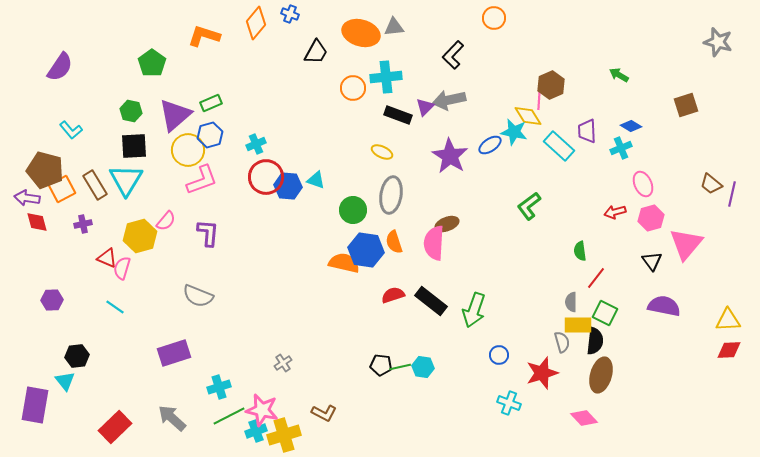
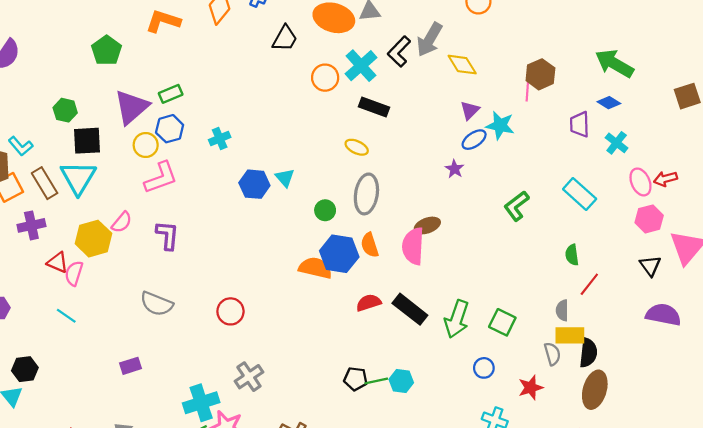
black L-shape: (453, 55) -> (399, 51), moved
green arrow: (619, 75) -> (614, 63), size x1.8
cyan cross: (386, 77) -> (361, 66), turned -36
gray arrow: (449, 100) -> (429, 40), moved, turned -48
purple triangle: (425, 107) -> (470, 110), moved
green hexagon: (131, 111) -> (65, 110), moved
yellow diamond: (528, 116) -> (462, 65), moved
blue diamond: (631, 126) -> (609, 103), moved
cyan L-shape: (71, 130) -> (21, 146), moved
cyan rectangle: (559, 146) -> (580, 194), moved
cyan cross: (621, 148) -> (617, 143), turned -30
yellow circle: (188, 150) -> (146, 145), size x0.7
purple star: (450, 156) -> (455, 169), moved, size x0.5
red circle: (266, 177) -> (230, 311), moved, size x0.7
cyan triangle: (316, 180) -> (285, 178), turned 30
green circle: (353, 210) -> (325, 210), size x0.7
red arrow: (615, 212) -> (665, 179), moved
purple cross: (83, 224) -> (31, 225), size x1.4
green square: (605, 313) -> (502, 322), moved
purple rectangle: (174, 353) -> (130, 366), size x0.6
gray cross: (283, 363) -> (249, 377), size x1.5
red star: (542, 373) -> (531, 388), size x0.7
cyan cross: (219, 387) -> (201, 403), moved, size x1.4

